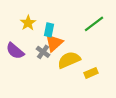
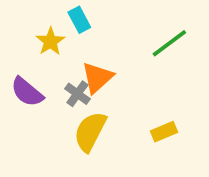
cyan rectangle: (49, 30) -> (79, 20), moved, turned -40
yellow semicircle: (69, 60) -> (90, 132), moved, turned -40

